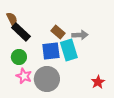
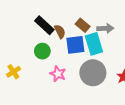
brown semicircle: (12, 19) -> (60, 31), moved
pink star: (24, 76) -> (58, 74), moved
gray circle: (47, 79) -> (93, 73), moved

